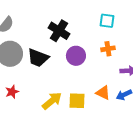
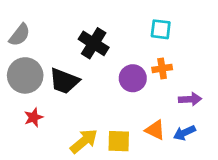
purple circle: (76, 56) -> (133, 78), moved
red star: (12, 92) -> (34, 117), moved

